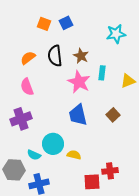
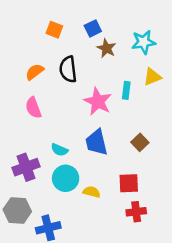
blue square: (66, 23) -> (93, 28), moved
brown star: (81, 56) -> (106, 48), moved
yellow triangle: (128, 81) -> (152, 77), moved
purple cross: (21, 119) -> (26, 167), moved
cyan semicircle: (34, 155) -> (59, 150), moved
red square: (92, 182) -> (129, 183), moved

